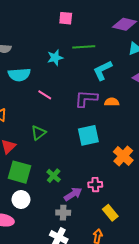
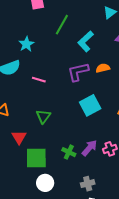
green line: (84, 47) -> (62, 25), turned -40
cyan star: (55, 58) -> (26, 44), moved
purple arrow: (73, 194) -> (89, 148), moved

